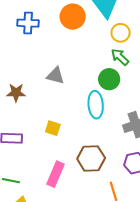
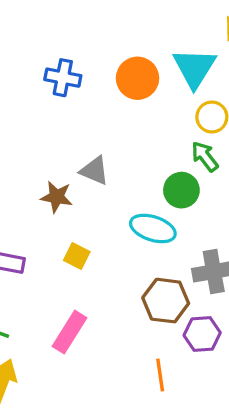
brown star: (16, 93) -> (57, 197), moved
cyan ellipse: (96, 105) -> (153, 228), turned -76
brown hexagon: (91, 158) -> (166, 301), moved

